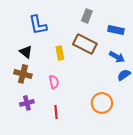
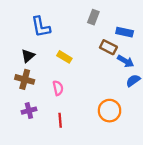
brown rectangle: (85, 44) -> (108, 47), moved, size x0.7
black triangle: (26, 52) -> (28, 56), turned 40
yellow rectangle: (60, 53) -> (64, 57), turned -48

